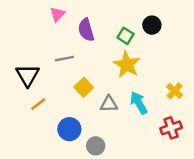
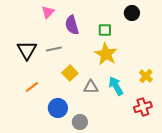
black circle: (152, 25) -> (132, 13), moved
green square: (126, 36) -> (105, 30), turned -32
black triangle: (28, 75) -> (27, 50), moved

